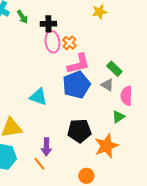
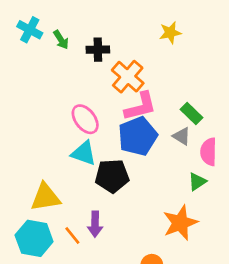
pink ellipse: (52, 42) -> (85, 119), moved, turned -30
orange cross: (69, 43) -> (128, 77), size x1.6
black pentagon: (79, 131) -> (112, 176), moved
orange line: (39, 164) -> (72, 236), moved

